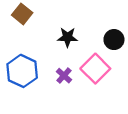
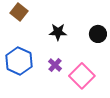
pink square: (95, 69) -> (82, 76), moved

